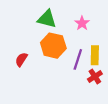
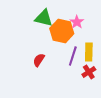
orange hexagon: (53, 46) -> (62, 31), moved
red semicircle: (21, 59) -> (39, 60), moved

